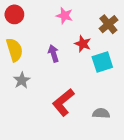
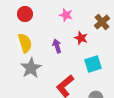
cyan square: (102, 62) -> (93, 64), moved
gray star: (22, 80) -> (31, 68), size x1.5

